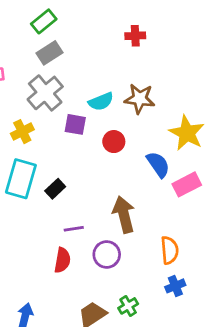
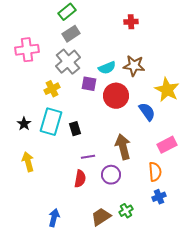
red circle: (114, 142) -> (116, 96), size x1.6
pink rectangle: (187, 184) -> (167, 145), moved
black rectangle: (55, 189) -> (75, 129), turned -64

